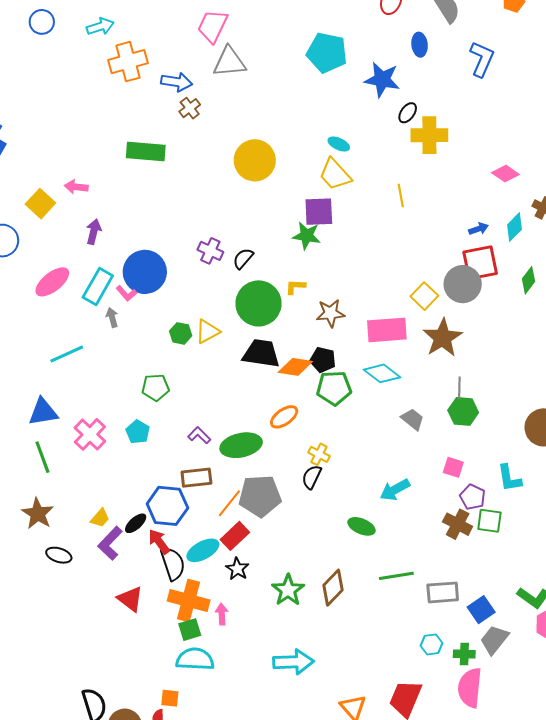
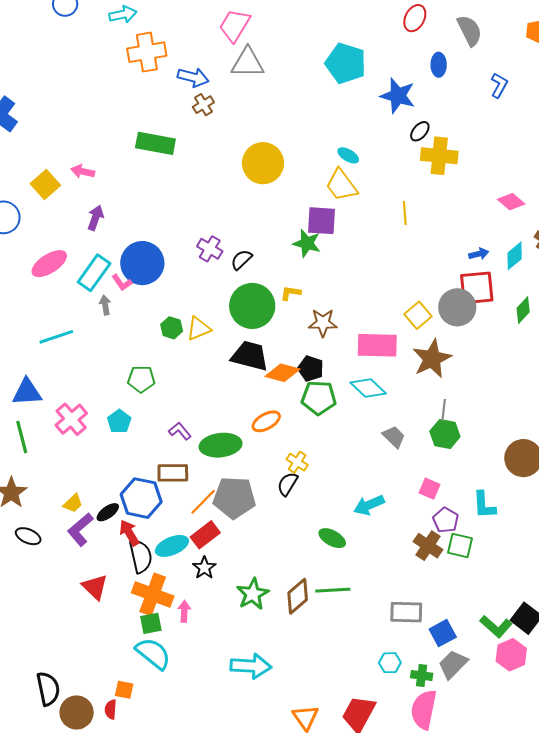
blue L-shape: (482, 59) -> (499, 85), size x0.7
green line: (396, 576) -> (333, 590), moved
cyan semicircle: (195, 659) -> (153, 653), turned 30

